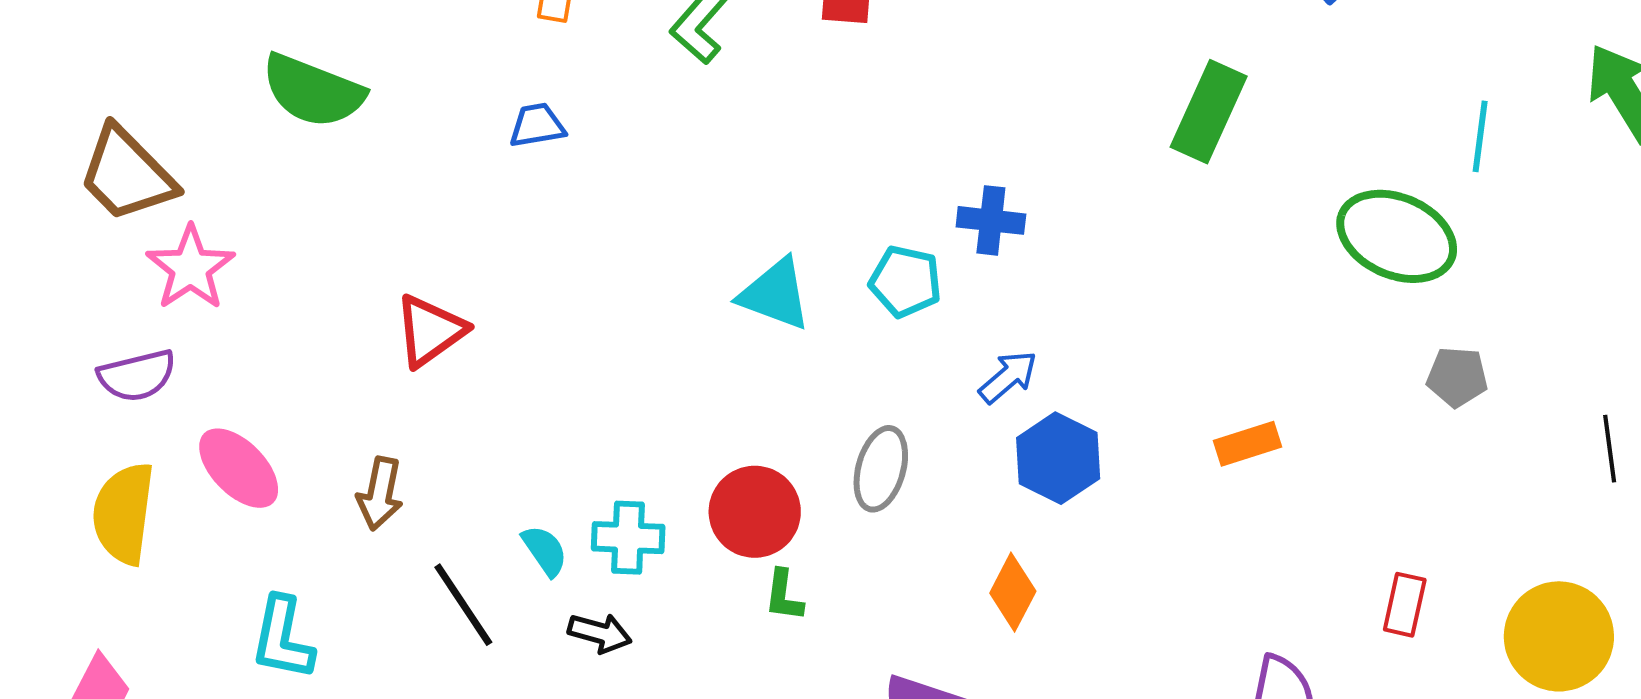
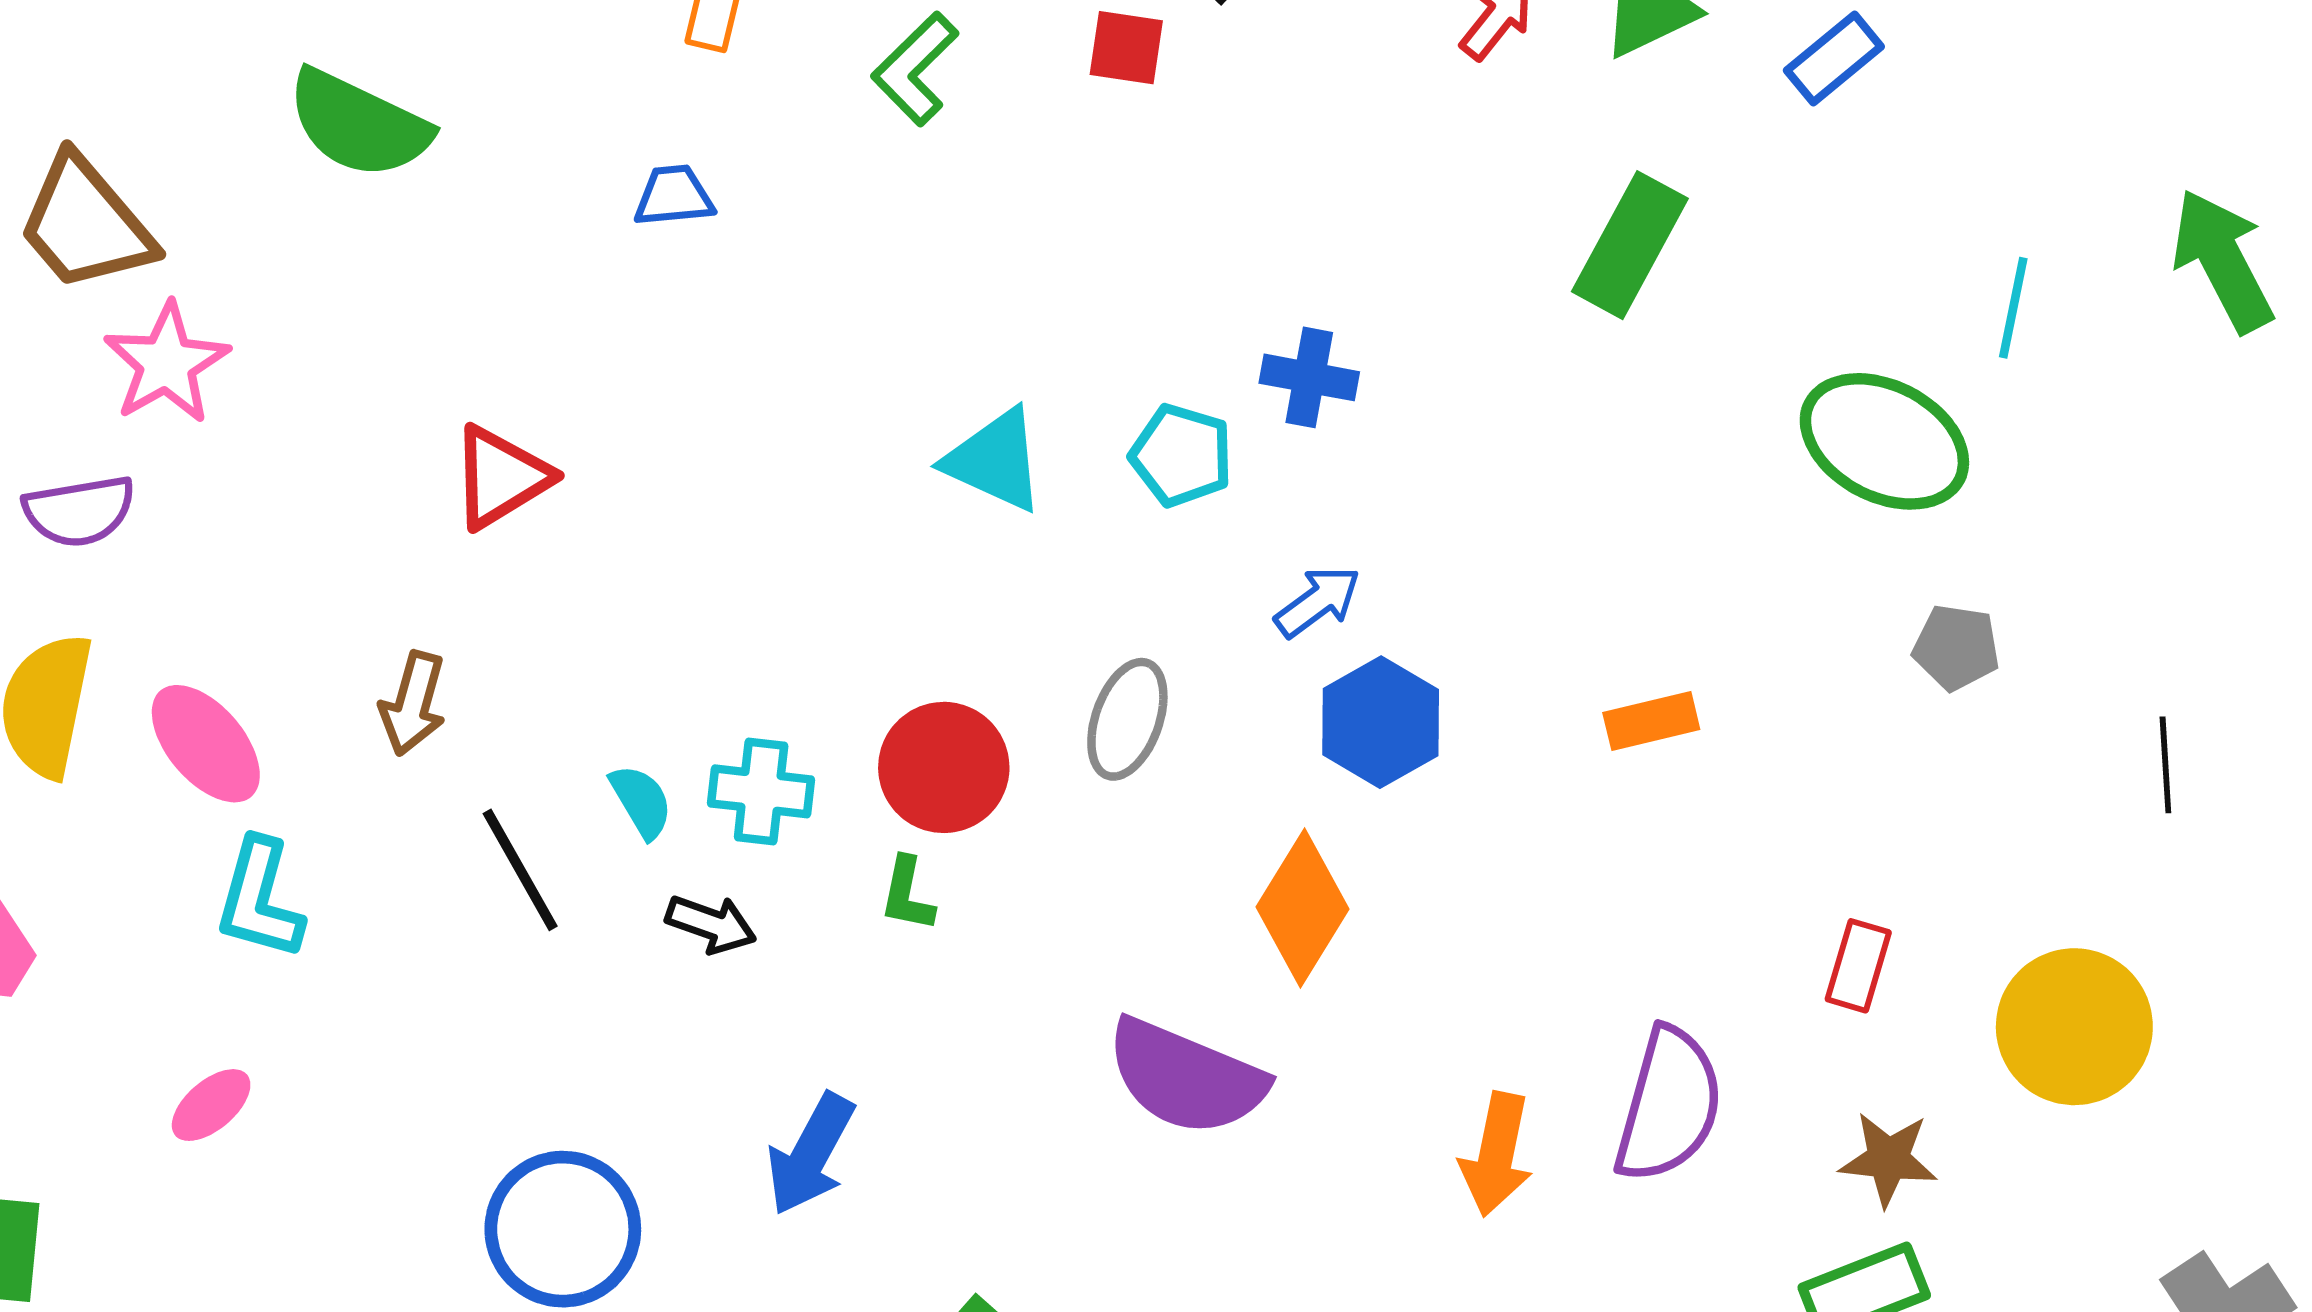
pink ellipse: (239, 468) -> (206, 744), moved
orange diamond: (1013, 592) -> (1303, 908), size x1.4
green L-shape: (784, 595) -> (907, 894), moved

